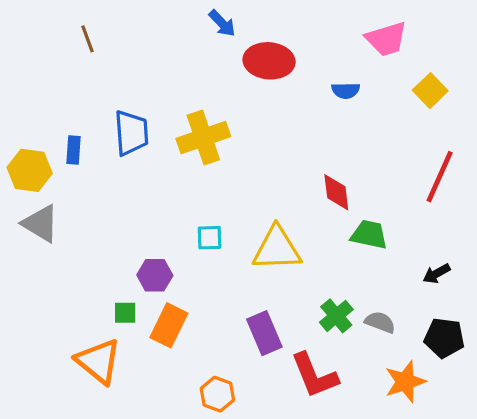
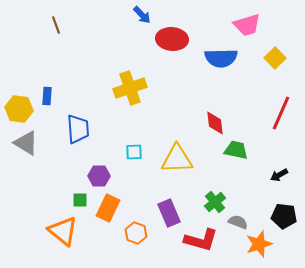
blue semicircle: (346, 91) -> (221, 58), size x1.8
blue trapezoid: (131, 133) -> (78, 129), moved
gray semicircle: (380, 322) -> (238, 222), moved
red L-shape: (314, 375) -> (201, 240), turned -52
orange hexagon: (217, 394) -> (136, 233), moved

